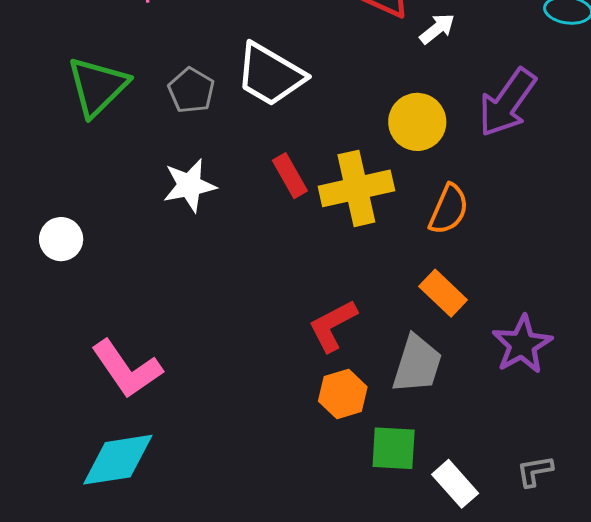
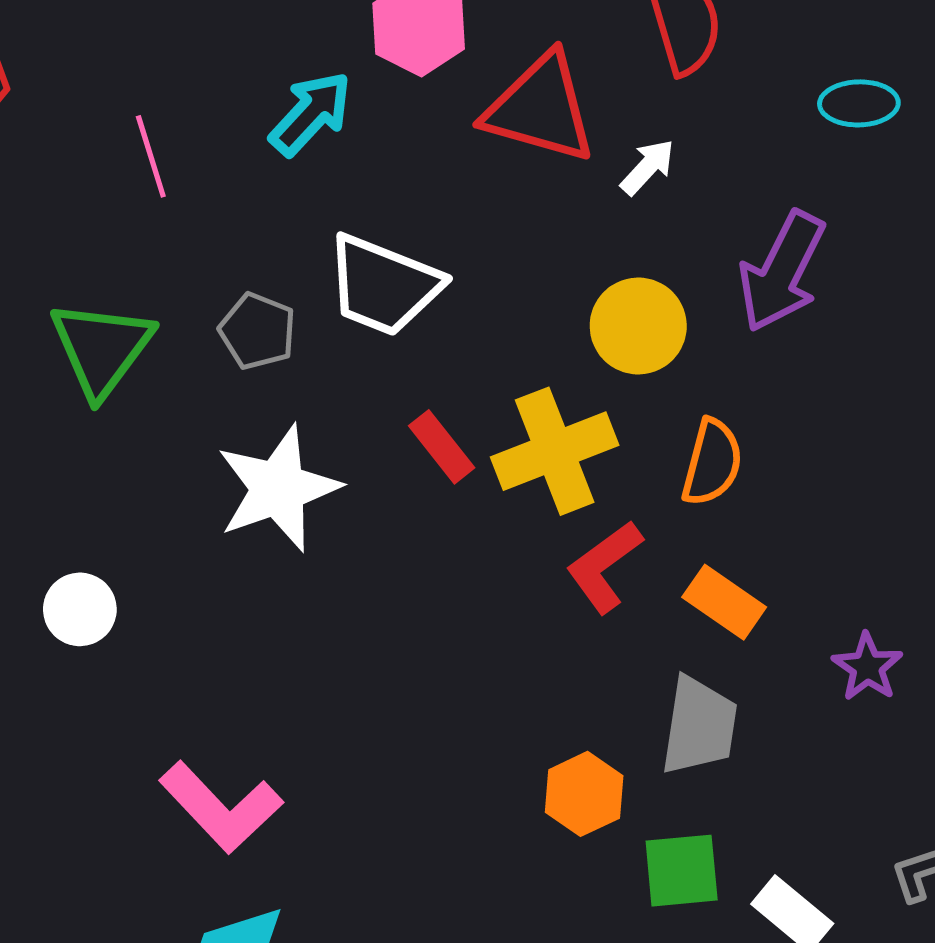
white star: (189, 185) -> (278, 488), size x1.4
red L-shape: (333, 326) -> (604, 567), moved
purple star: (522, 344) -> (867, 667), size x0.7

